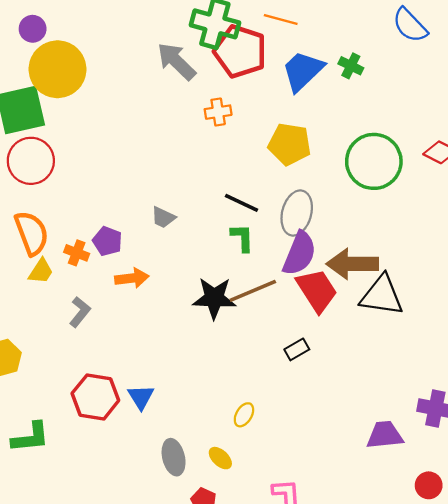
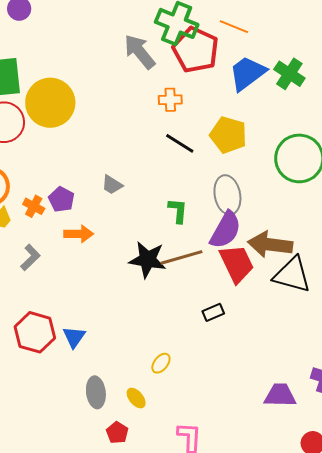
green cross: (351, 66) -> (289, 74), size x1.4
yellow circle: (57, 69) -> (50, 103), moved
black line: (241, 203) -> (180, 143), moved
gray ellipse: (297, 213) -> (227, 195), turned -33

